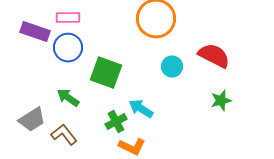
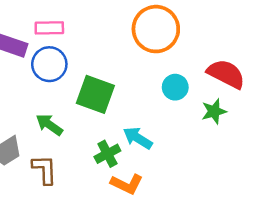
green star: (221, 101) -> (214, 111), moved
brown L-shape: (64, 135) -> (44, 169), turned 36

